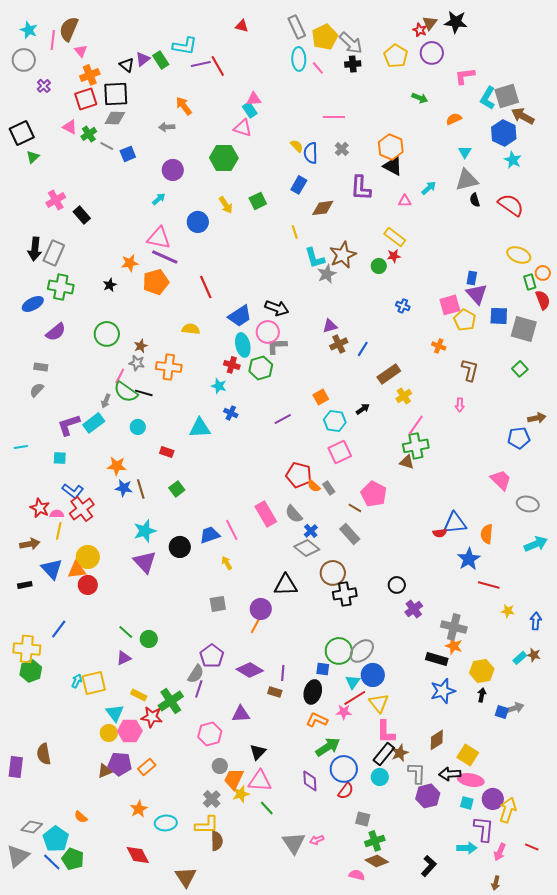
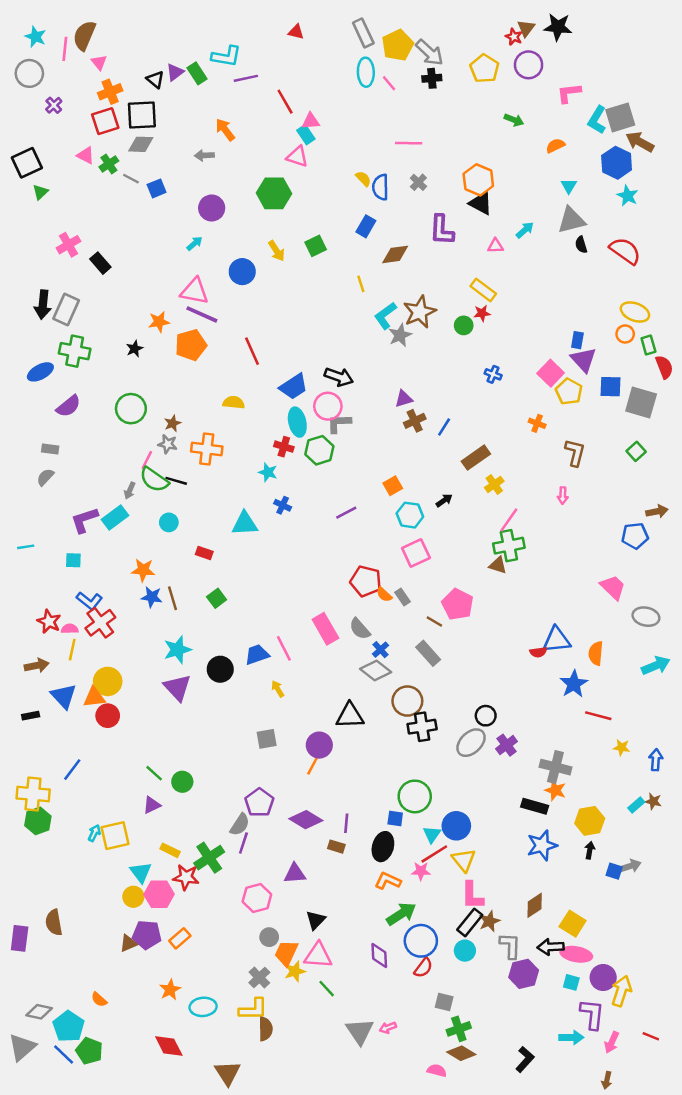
red line: (218, 66) -> (285, 102), moved
cyan L-shape: (315, 258) -> (385, 316), turned 70
orange circle: (543, 273) -> (625, 334), moved
pink square: (450, 305) -> (551, 373), turned -30
gray ellipse: (362, 651) -> (471, 743), moved

